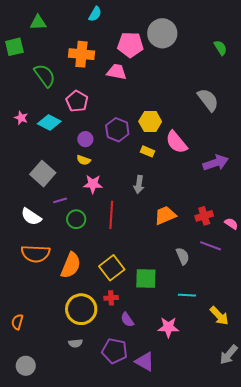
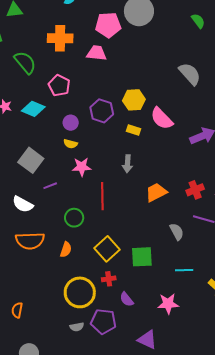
green circle: (76, 219) -> (74, 218), moved
orange semicircle: (71, 265) -> (66, 250), size x0.6
purple pentagon: (115, 351) -> (103, 321), moved

